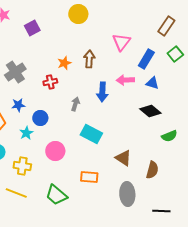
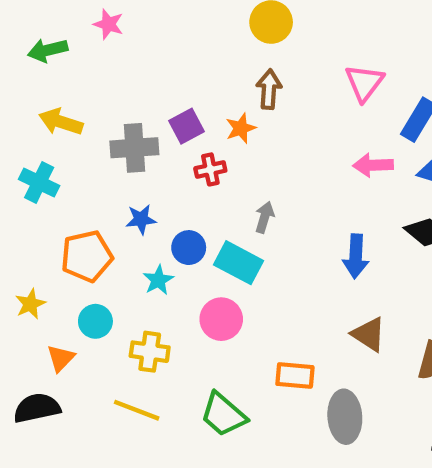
purple square: (32, 28) -> (187, 126), moved
brown arrow: (89, 59) -> (269, 89), moved
gray cross: (15, 72) -> (134, 148), turned 30
blue arrow: (102, 92) -> (356, 256), moved
cyan rectangle: (91, 134) -> (239, 263), moved
gray ellipse: (127, 194) -> (345, 417), moved

